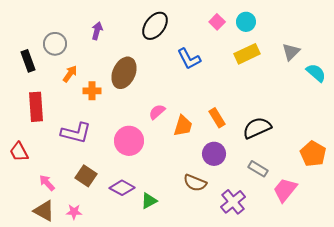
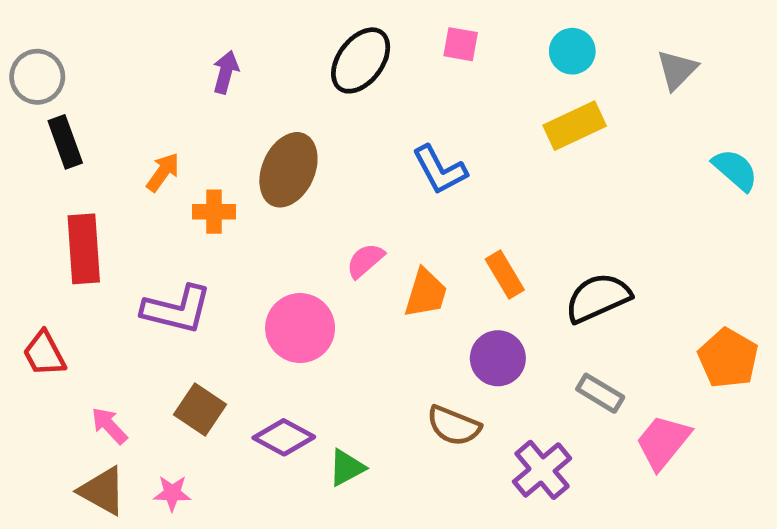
pink square: (217, 22) -> (461, 44), moved, turned -35
gray circle: (55, 44) -> (37, 77), moved
gray triangle: (291, 52) -> (677, 70), moved
blue L-shape: (189, 59) -> (440, 170), moved

